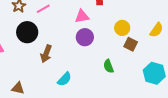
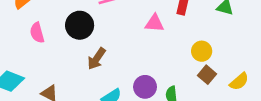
yellow semicircle: (156, 30) -> (239, 81), moved
purple circle: (85, 37) -> (145, 87), moved

